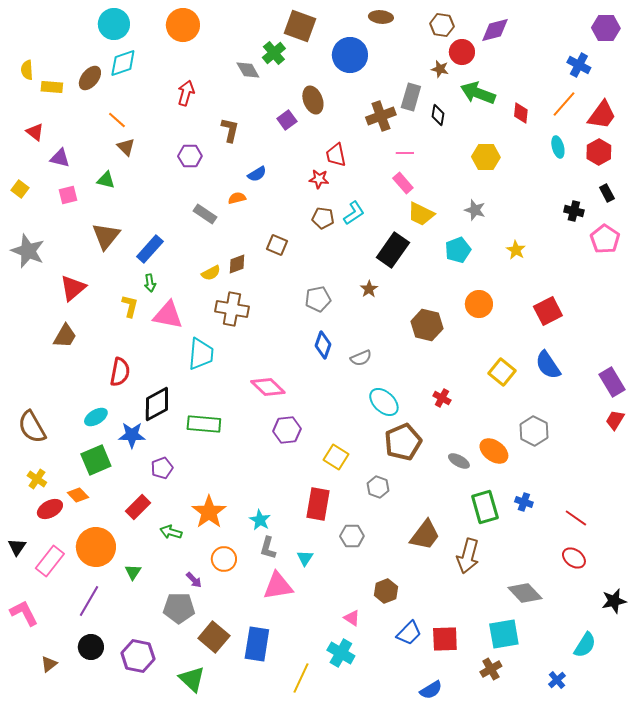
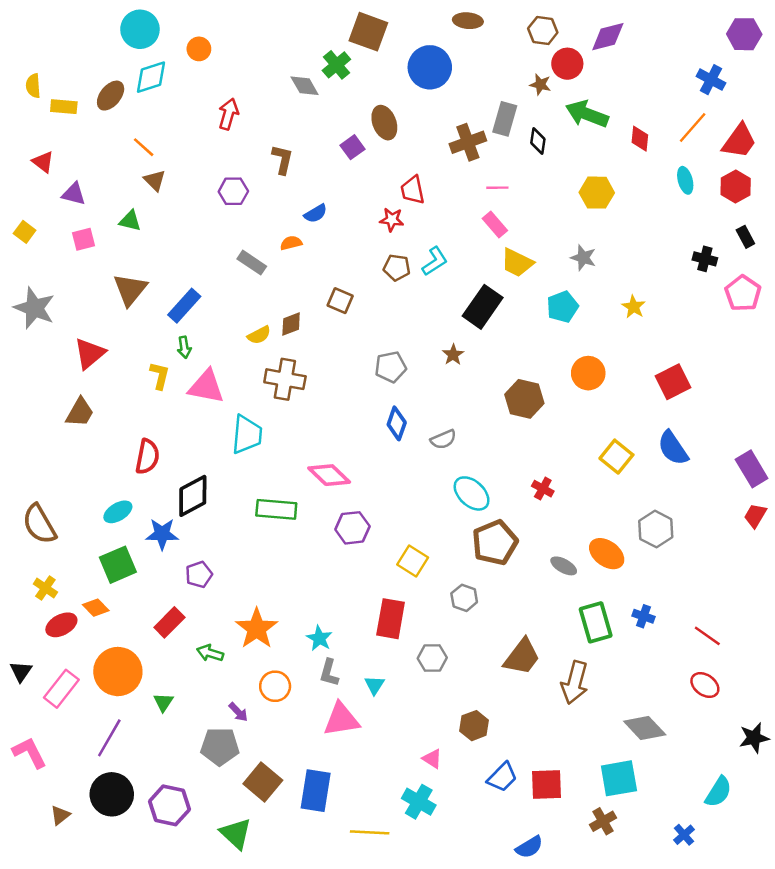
orange circle: (183, 25) -> (199, 49), moved, size x0.6
green rectangle: (204, 424) -> (276, 509), moved
black circle: (91, 647) -> (112, 794), size x1.4
yellow line: (301, 678) -> (370, 832), turned 68

